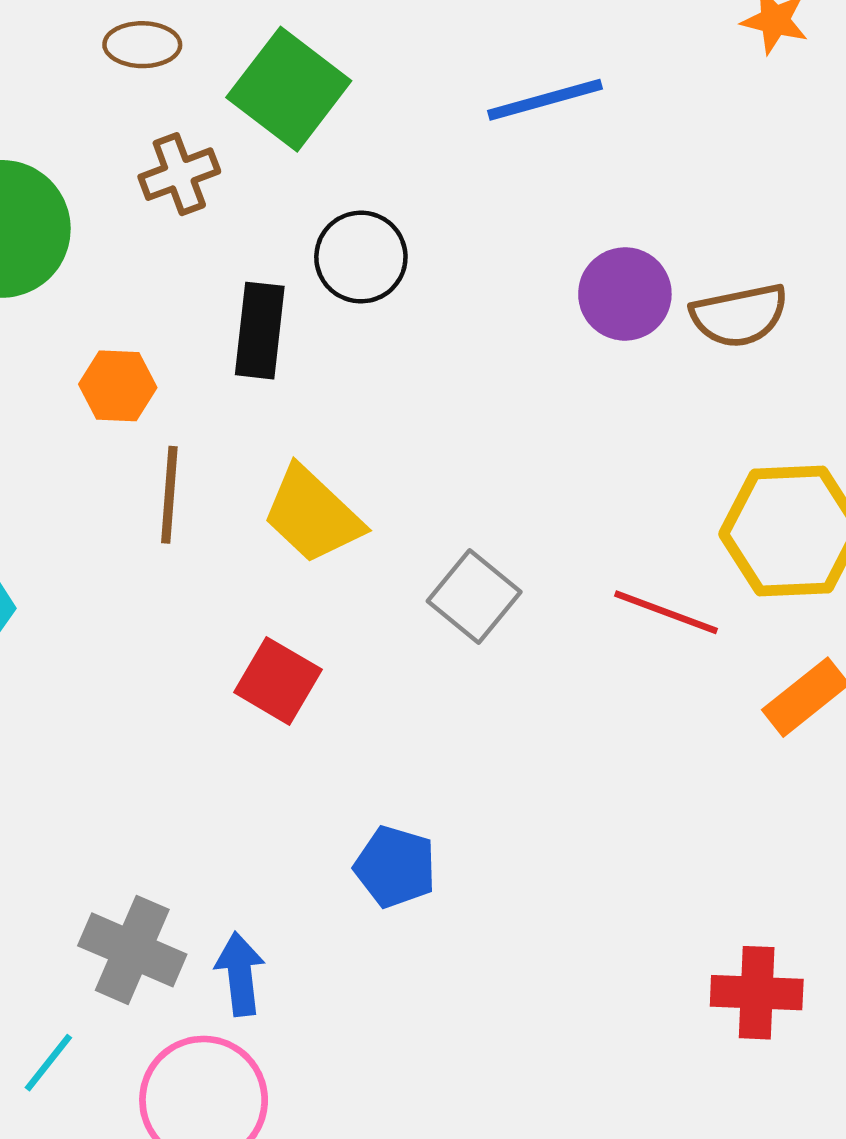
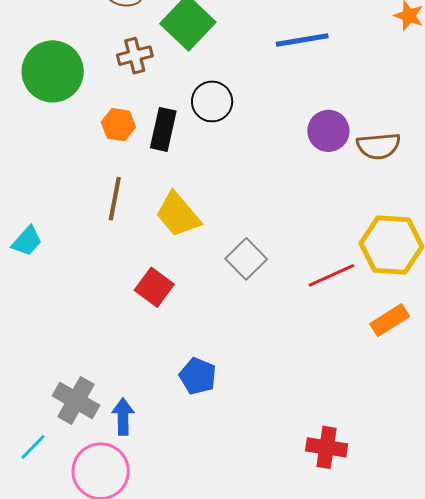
orange hexagon: (118, 386) -> (118, 125), moved
red line: (666, 612) -> (331, 275), turned -51
red cross: (757, 993) -> (327, 447), moved

